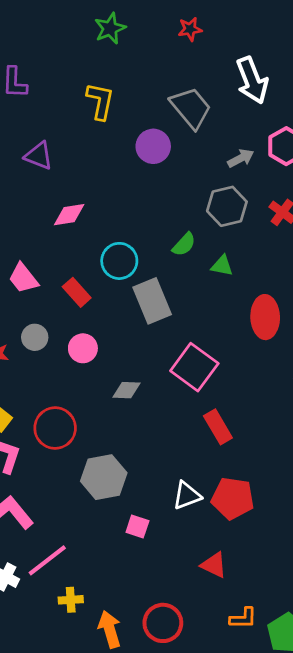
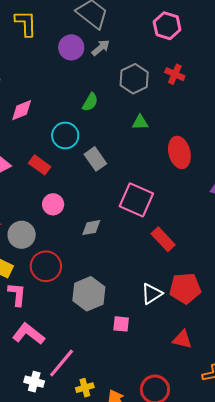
gray arrow: (241, 158) -> (101, 48), moved
green semicircle: (184, 244) -> (90, 102), moved
gray rectangle: (152, 301) -> (95, 159), size x0.7
gray circle: (35, 337) -> (22, 235), moved, size x1.4

